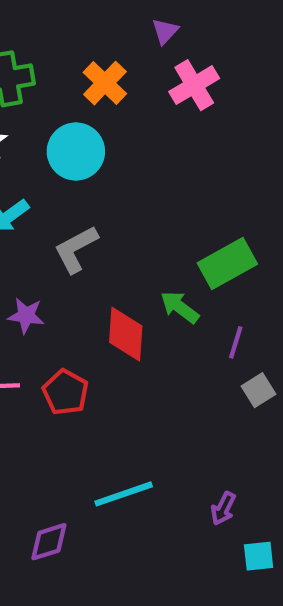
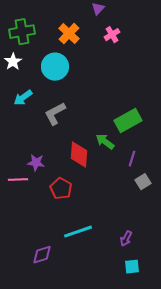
pink cross: (194, 85) -> (112, 35), size x0.7
purple star: (26, 315) -> (36, 163), moved
red pentagon: (65, 392) -> (61, 189), moved
cyan square: (259, 556) -> (132, 267), moved

